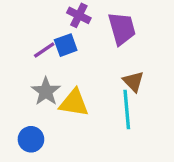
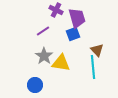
purple cross: (79, 15) -> (56, 10), moved
purple trapezoid: (122, 29) -> (77, 18), moved
blue square: (66, 45) -> (73, 34), moved

